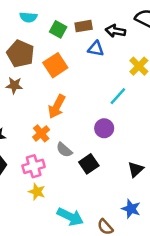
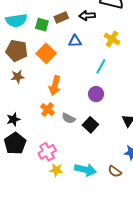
cyan semicircle: (28, 17) -> (16, 20), size x1.5
blue triangle: (96, 49) -> (75, 41), moved
pink cross: (34, 166) -> (47, 152), moved
yellow star: (37, 192) -> (56, 170), moved

